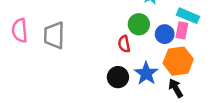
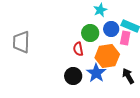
blue circle: (165, 34) -> (111, 29), moved
orange hexagon: (178, 61) -> (107, 56), moved
black arrow: (176, 88) -> (128, 76), moved

